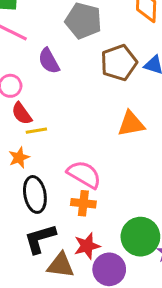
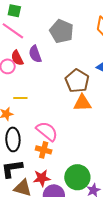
brown pentagon: (119, 63) -> (77, 81), moved, turned -30
red semicircle: (22, 113) -> (17, 58), moved

